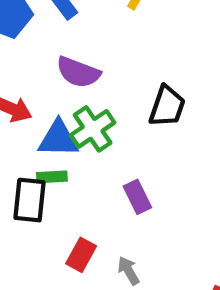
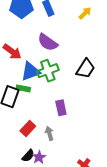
blue triangle: (58, 139) -> (31, 71), turned -35
gray arrow: (129, 271) -> (49, 133), moved

